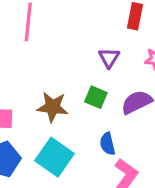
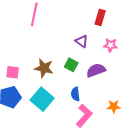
purple triangle: (109, 58) -> (82, 41), turned -32

